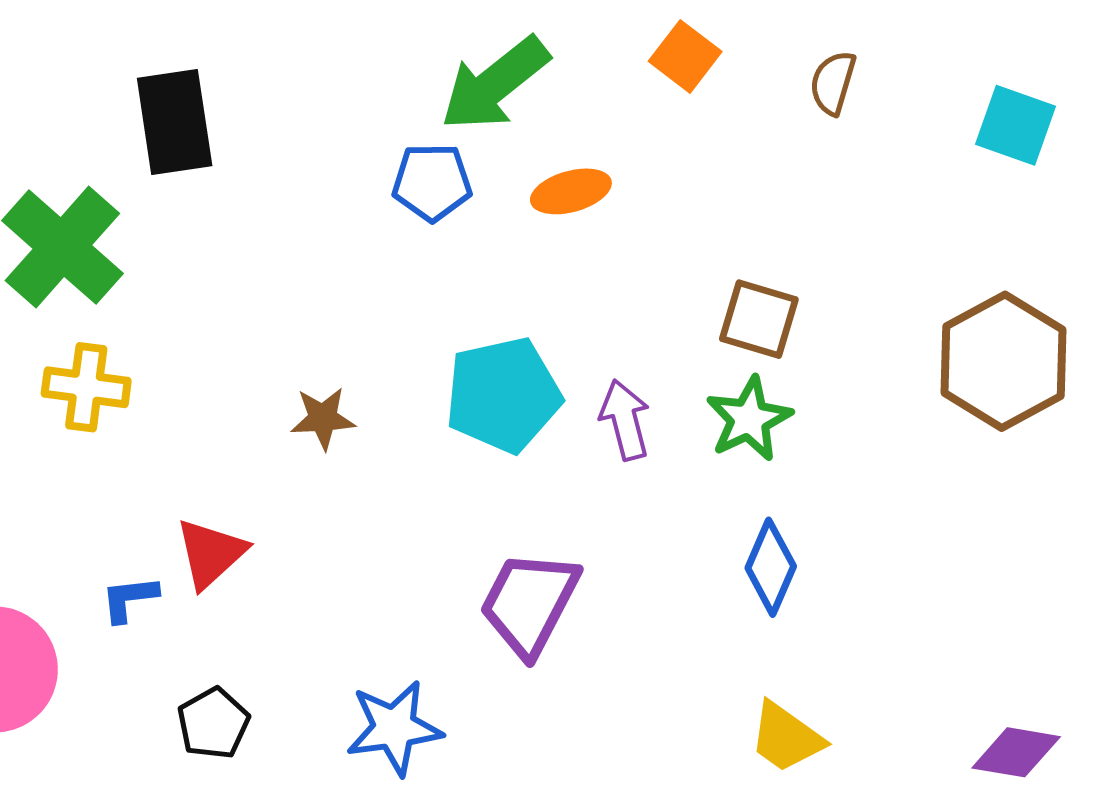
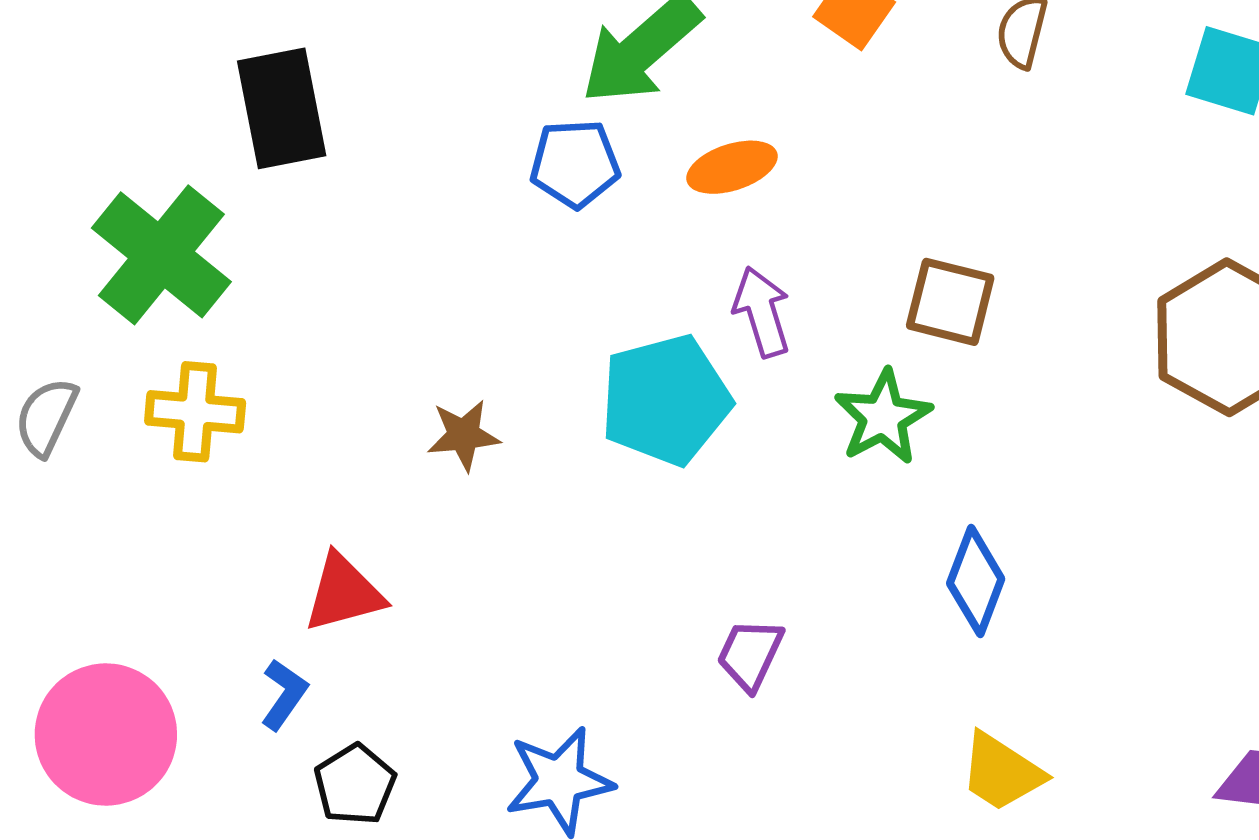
green star: (749, 419) -> (883, 417), moved
purple arrow: (625, 420) -> (762, 312), moved
red triangle: (211, 553) -> (344, 593), turned 30
blue L-shape: (129, 599) -> (284, 694), moved, turned 134
purple trapezoid: (529, 603) -> (750, 654), moved, size x0.6

